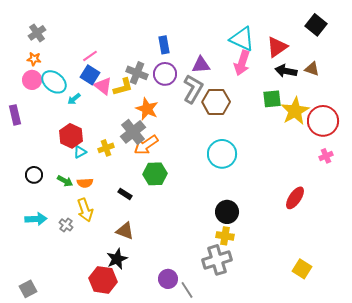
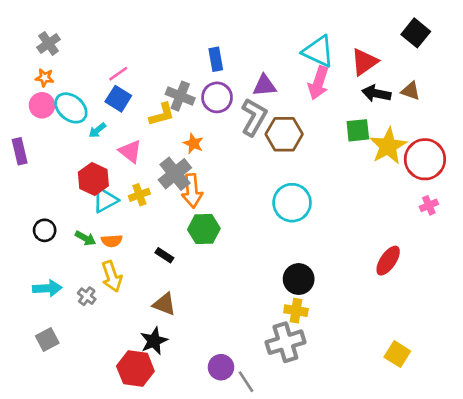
pink triangle: (103, 86) -> (130, 151), moved
orange star: (147, 109) -> (193, 143), size x0.7
orange arrow: (146, 145) -> (192, 191), turned -60
cyan triangle: (80, 152) -> (105, 200), size x1.5
gray square: (28, 289) -> (47, 340), moved

